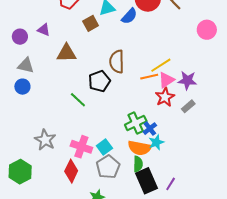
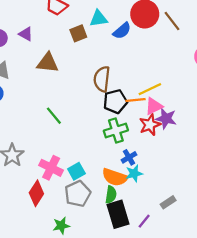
purple star: (187, 80) -> (166, 119), moved
black pentagon: (99, 81) -> (115, 101), moved
gray rectangle: (188, 106) -> (168, 202), moved
green cross: (136, 123) -> (116, 130), moved

